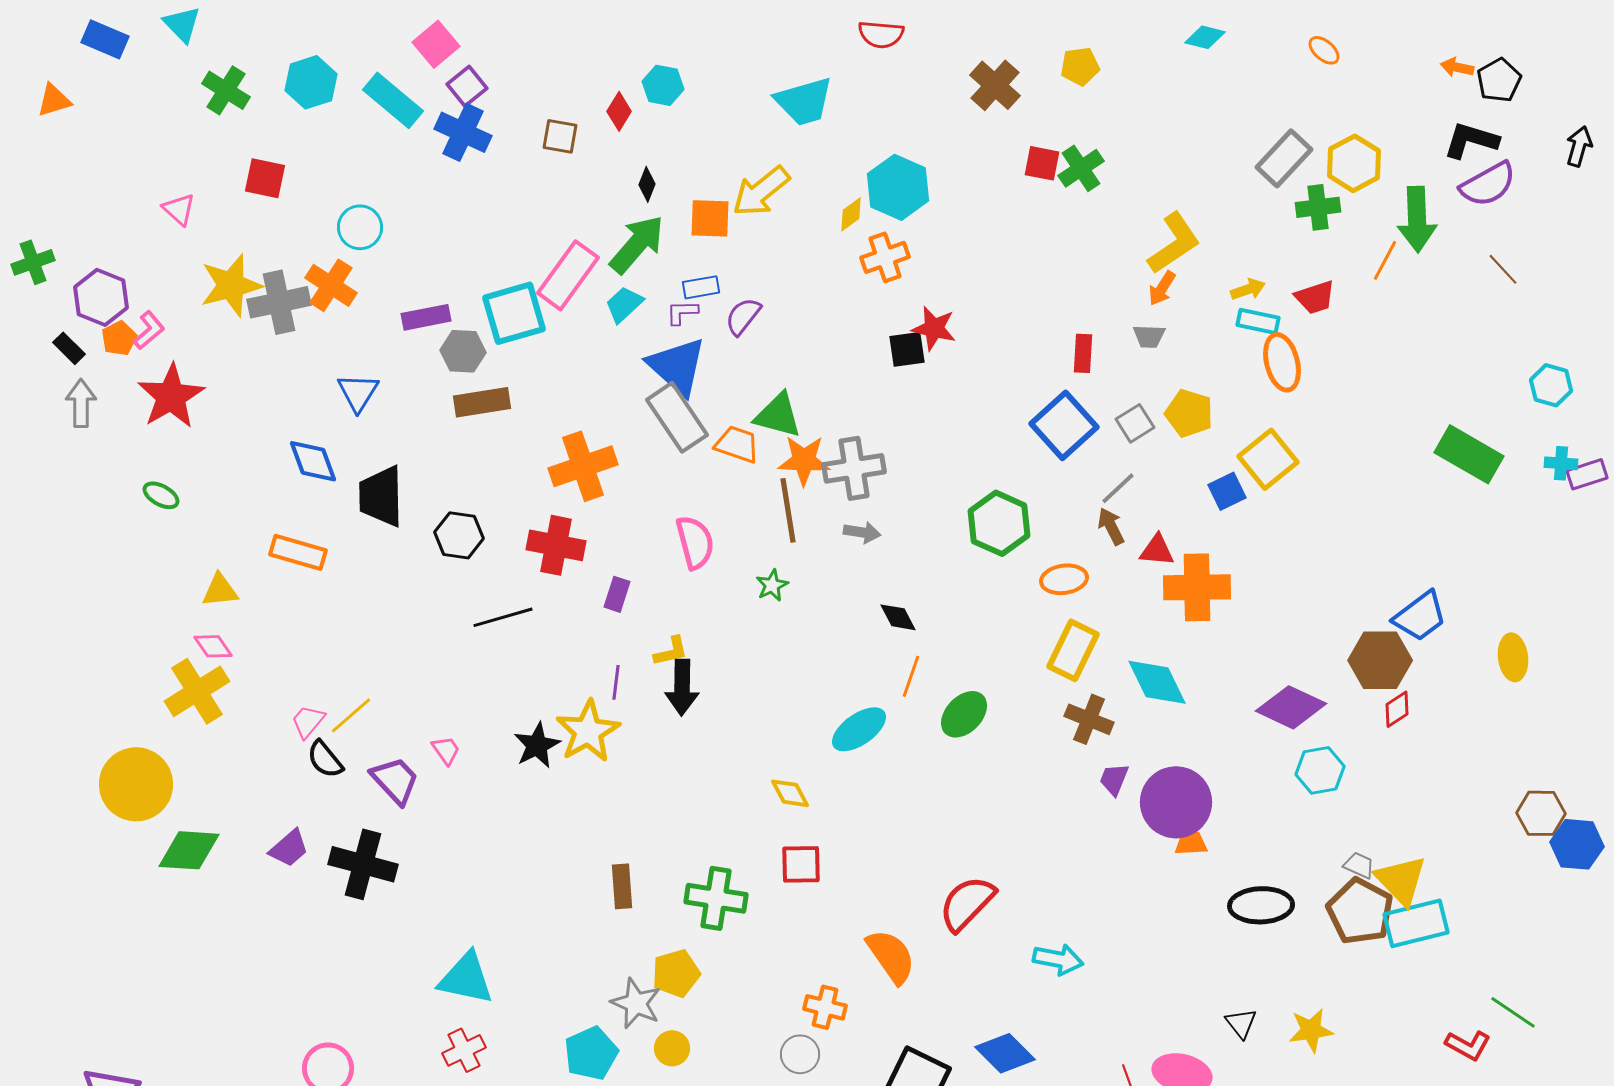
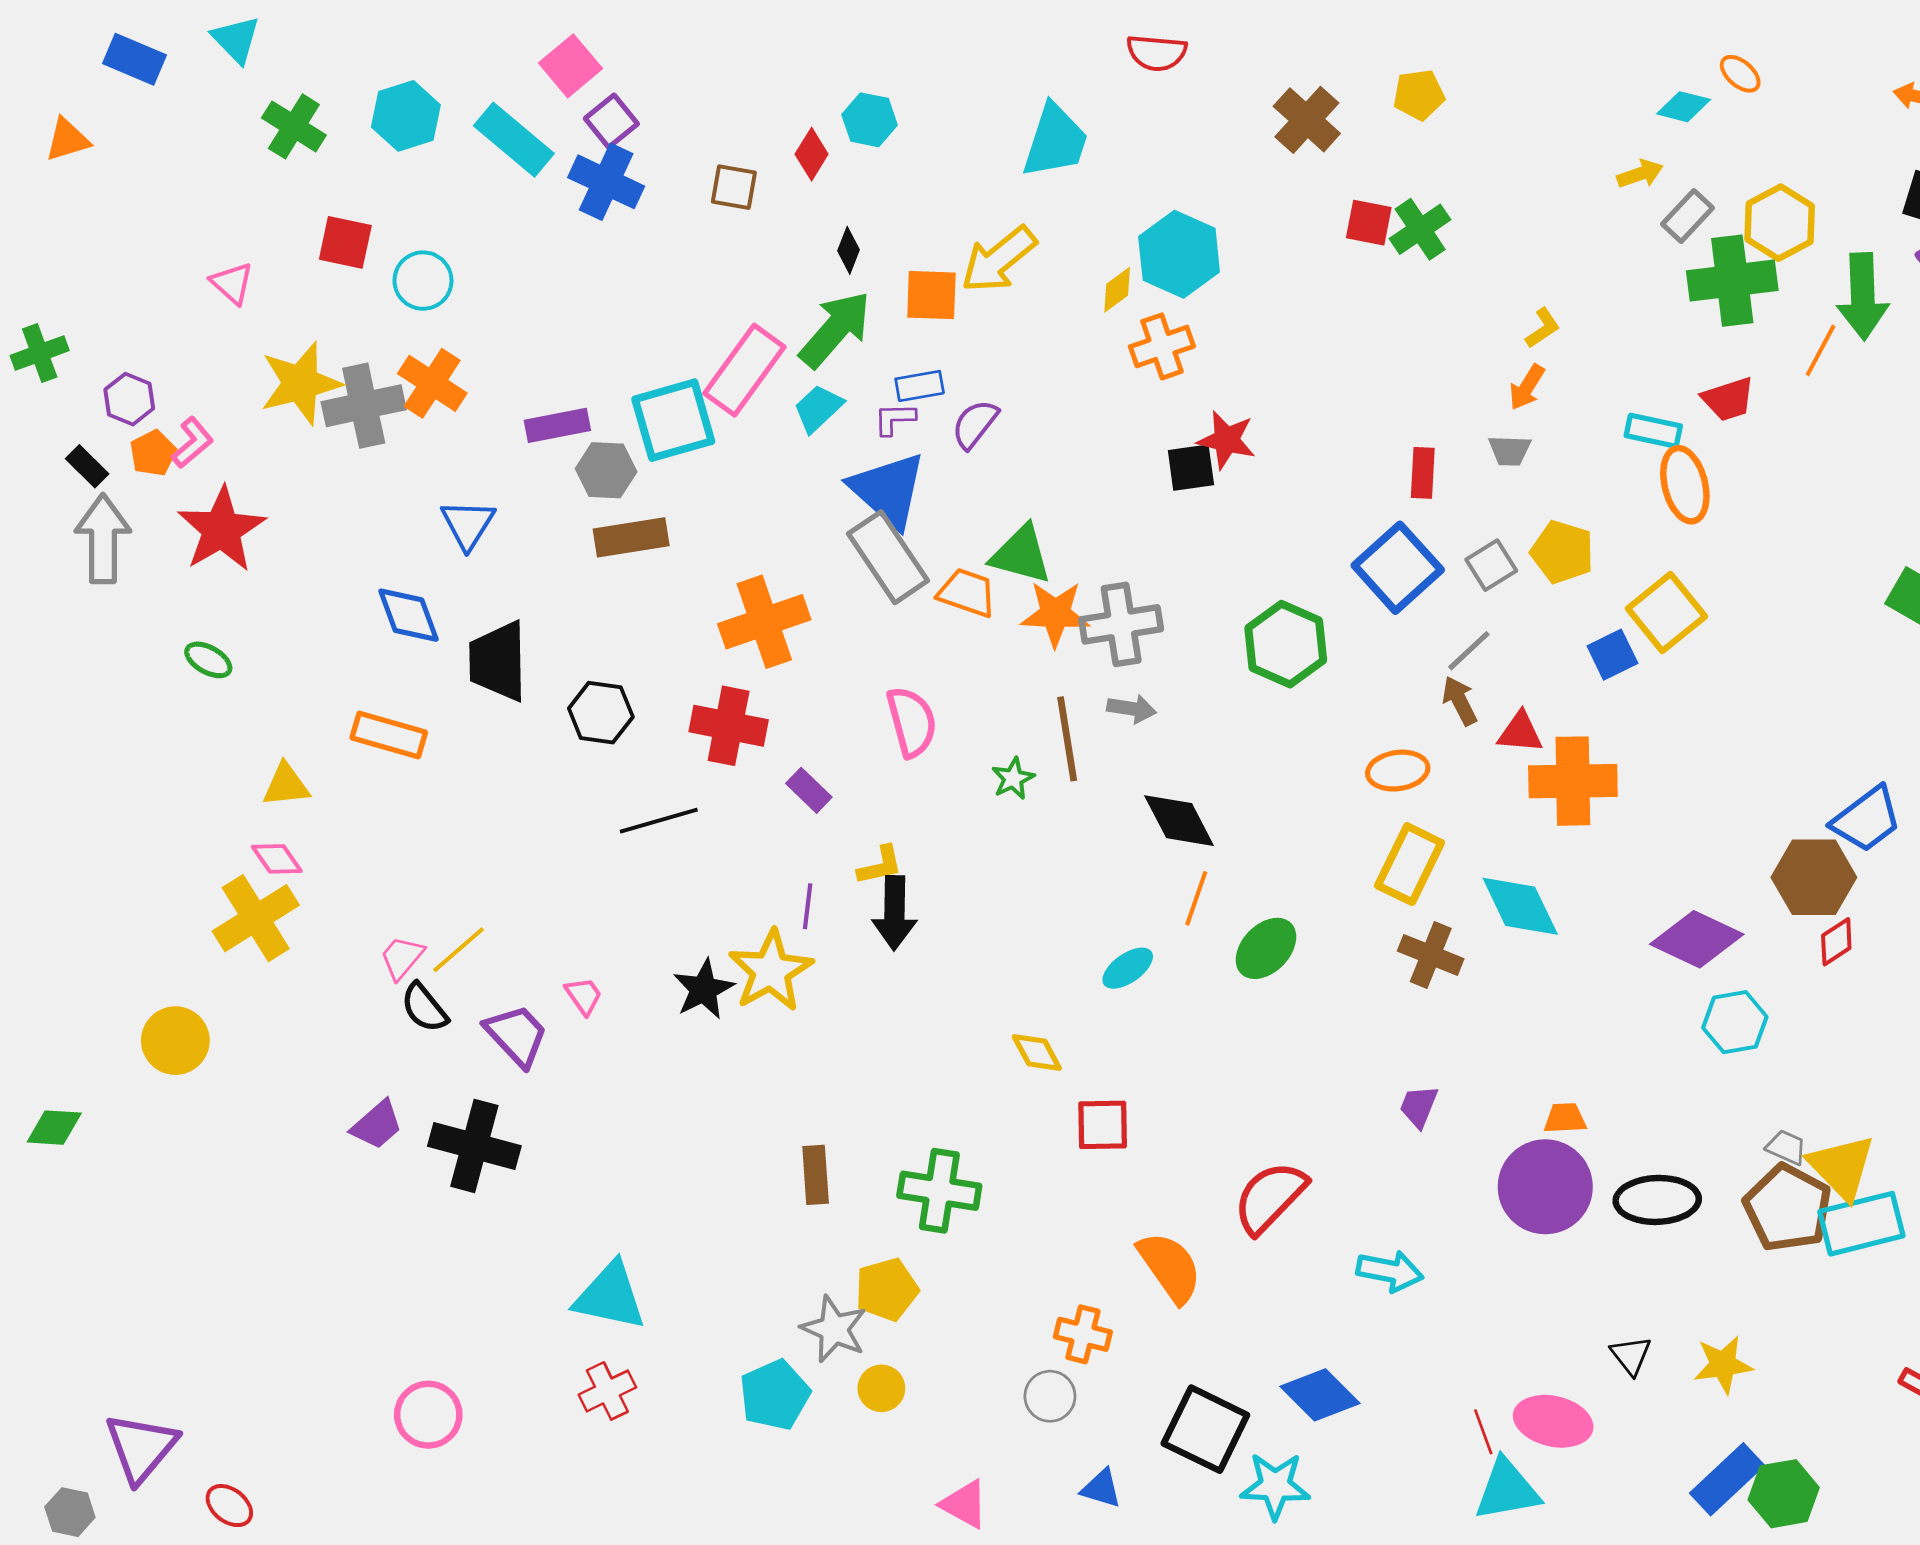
cyan diamond: (1205, 37) -> (1684, 107), moved
cyan trapezoid: (804, 101) -> (1055, 141), turned -56
gray rectangle: (1284, 158) -> (1688, 216), size x0.7
green cross: (1318, 207) -> (1732, 281), size x1.5
cyan circle: (360, 227) -> (423, 281), moved
yellow L-shape: (1174, 243) -> (1543, 328), size x0.5
yellow arrow: (1248, 289) -> (1640, 174), moved
purple hexagon: (101, 297) -> (129, 399), size x0.7
gray arrow: (81, 403) -> (103, 539), size x1.4
brown line: (788, 510) -> (1067, 739), moved
green hexagon: (999, 523) -> (1286, 644), moved
purple rectangle: (617, 594) -> (809, 790), turned -64
black diamond: (898, 617) -> (1179, 821), size x1.5
cyan ellipse: (859, 729) -> (1128, 968), size x0.7
purple trapezoid: (1114, 779) -> (1419, 1106), moved
yellow circle: (136, 784) -> (175, 1041), size x0.7
purple circle: (1176, 802) -> (1545, 1187), moved
green diamond: (189, 850) -> (54, 1128), moved, size x0.7
red square: (801, 864) -> (1103, 1125), moved

